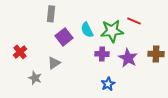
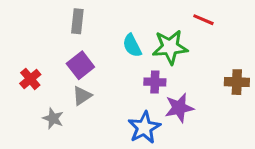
red line: (134, 21) -> (203, 20), moved
purple square: (64, 37) -> (80, 65), moved
purple star: (128, 58) -> (179, 108), moved, turned 30
blue star: (108, 84) -> (144, 128), moved, size x1.5

